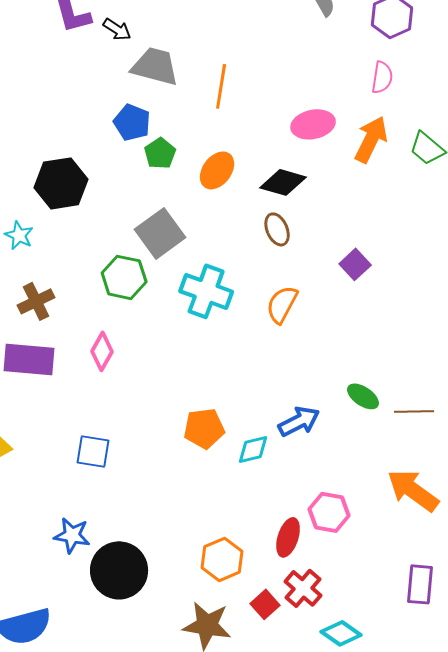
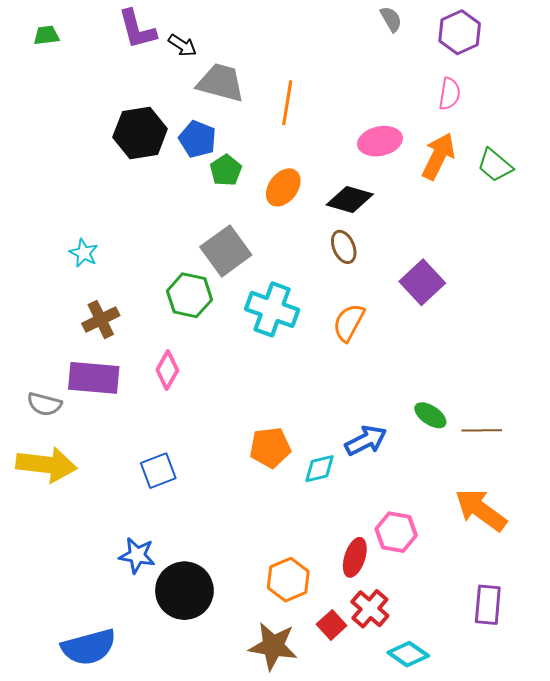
black hexagon: (61, 183) -> (140, 133), moved
purple square: (355, 264) -> (422, 282), size x1.4
blue square: (93, 451) -> (158, 471), turned -30

